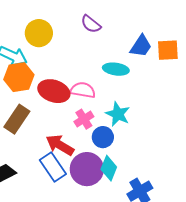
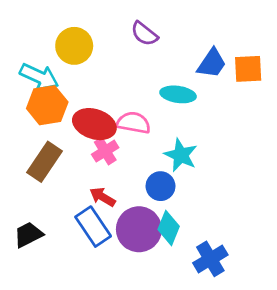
pink cross: (84, 119) -> (105, 151), moved
red arrow: (60, 145) -> (103, 197), size x0.7

